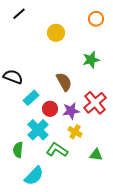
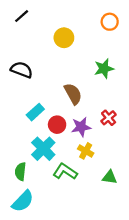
black semicircle: (13, 77) -> (22, 70), moved
red cross: (95, 103) -> (109, 118), size x0.6
cyan semicircle: (34, 176) -> (23, 201), moved

